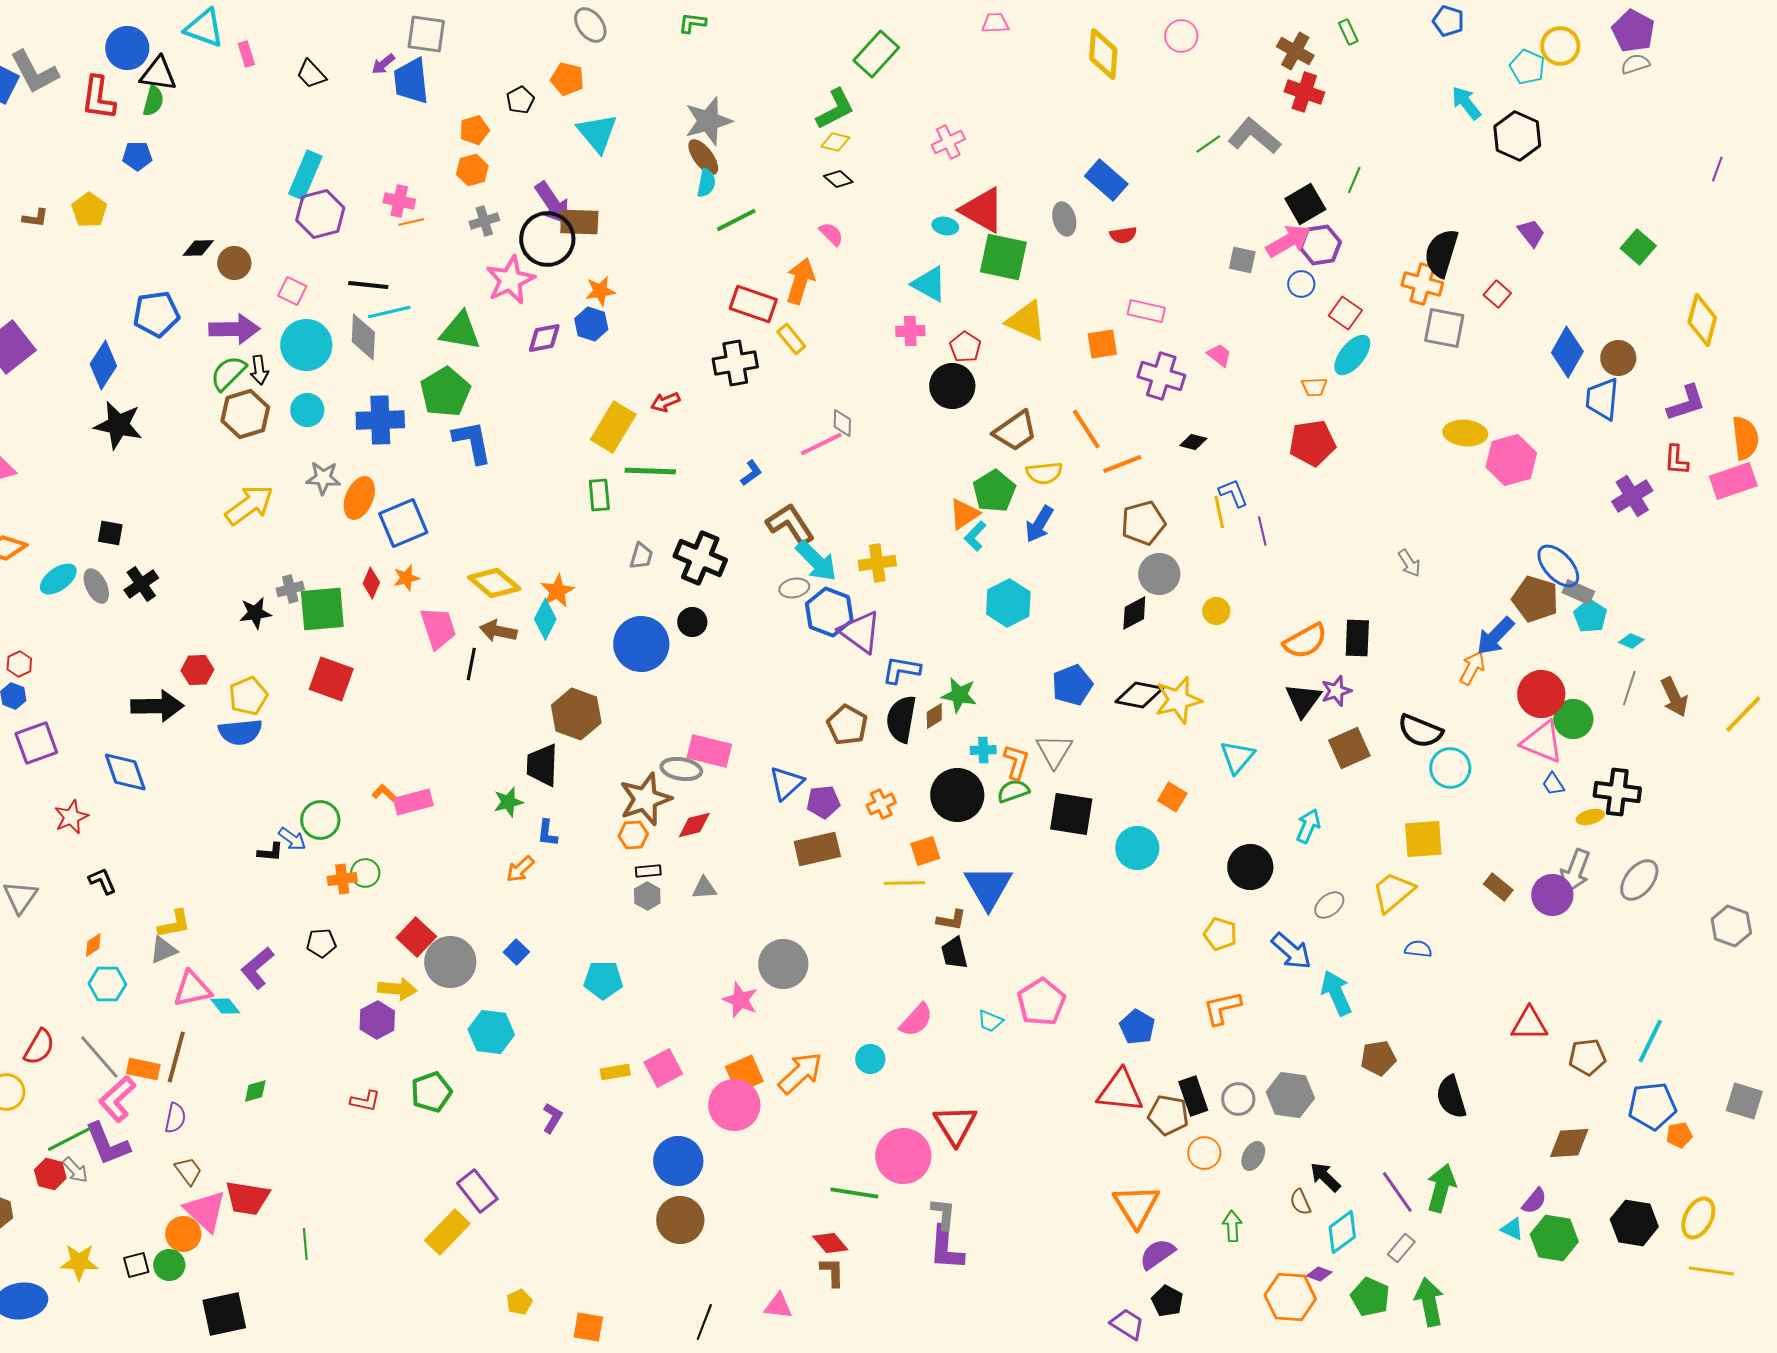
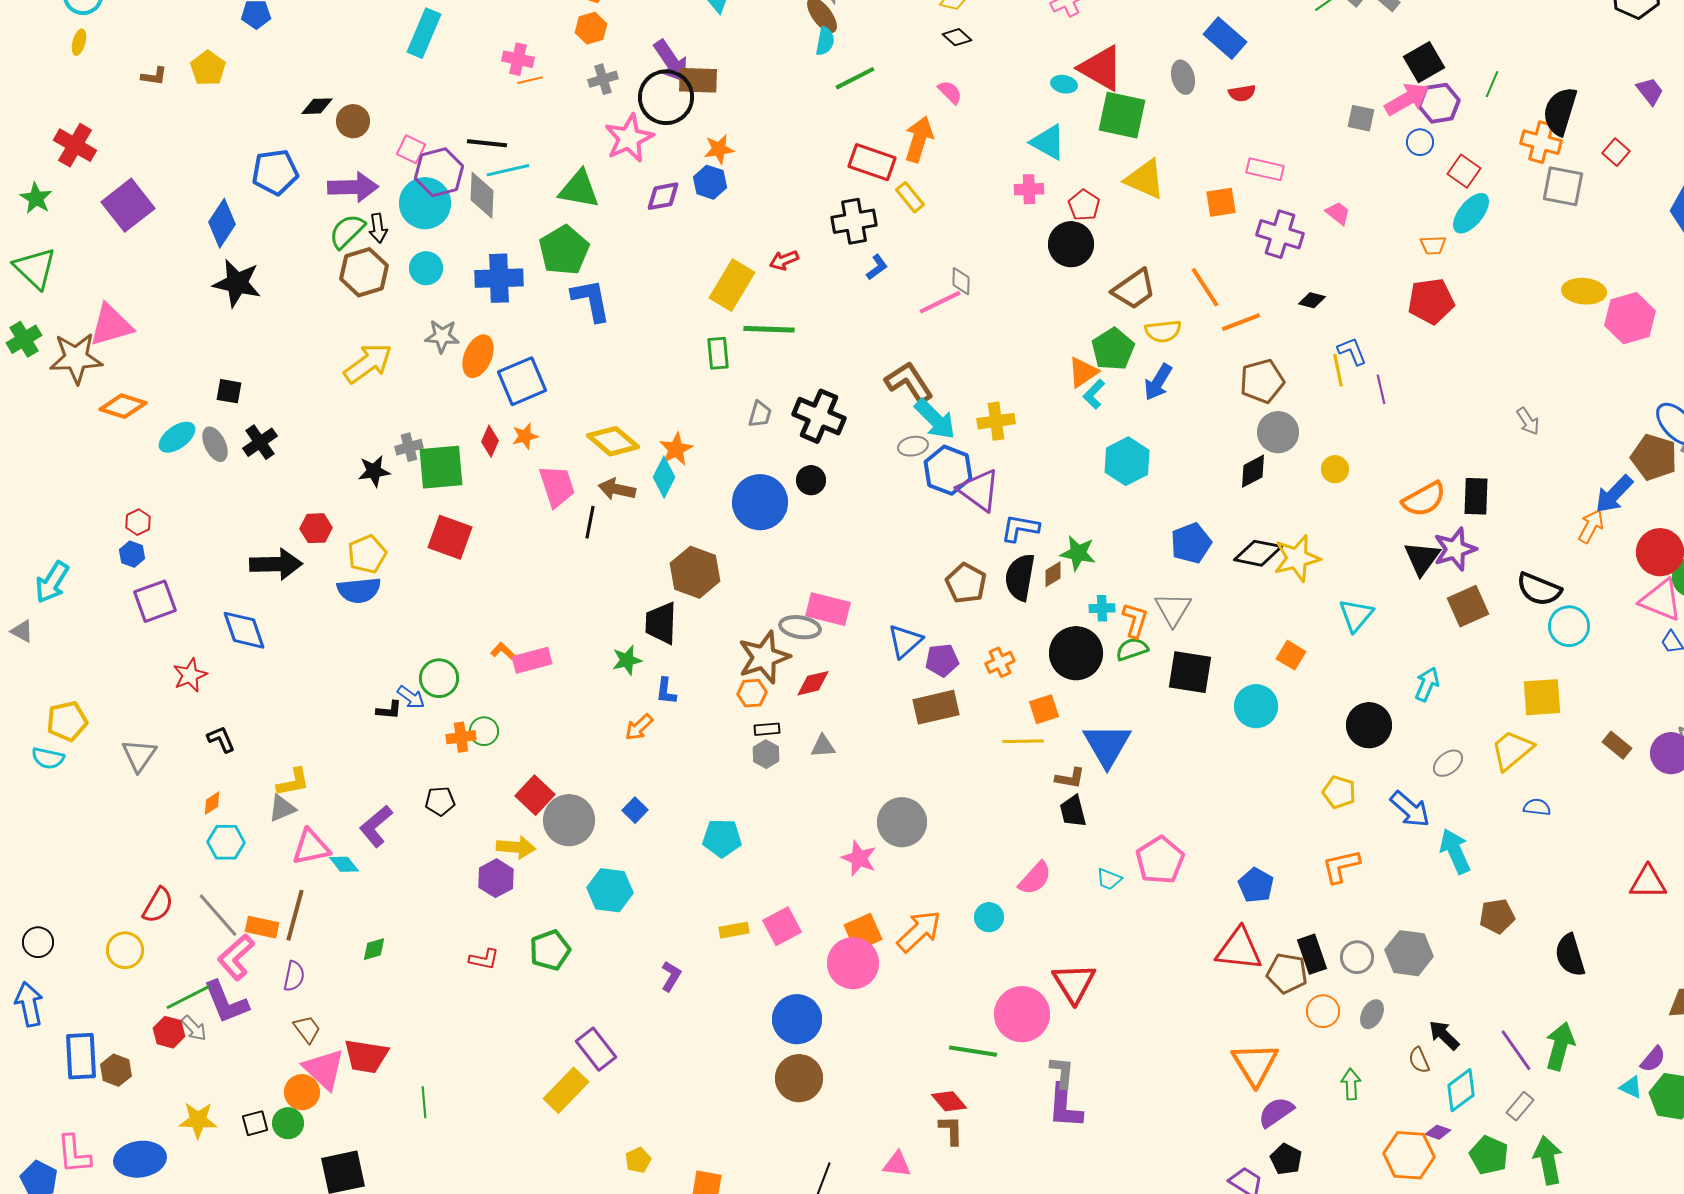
green line: (1354, 180) -> (1492, 84), moved
purple hexagon: (320, 214) -> (439, 172), moved
blue L-shape: (751, 473) -> (877, 267), moved
purple star: (1336, 691) -> (1455, 549), size x1.4

